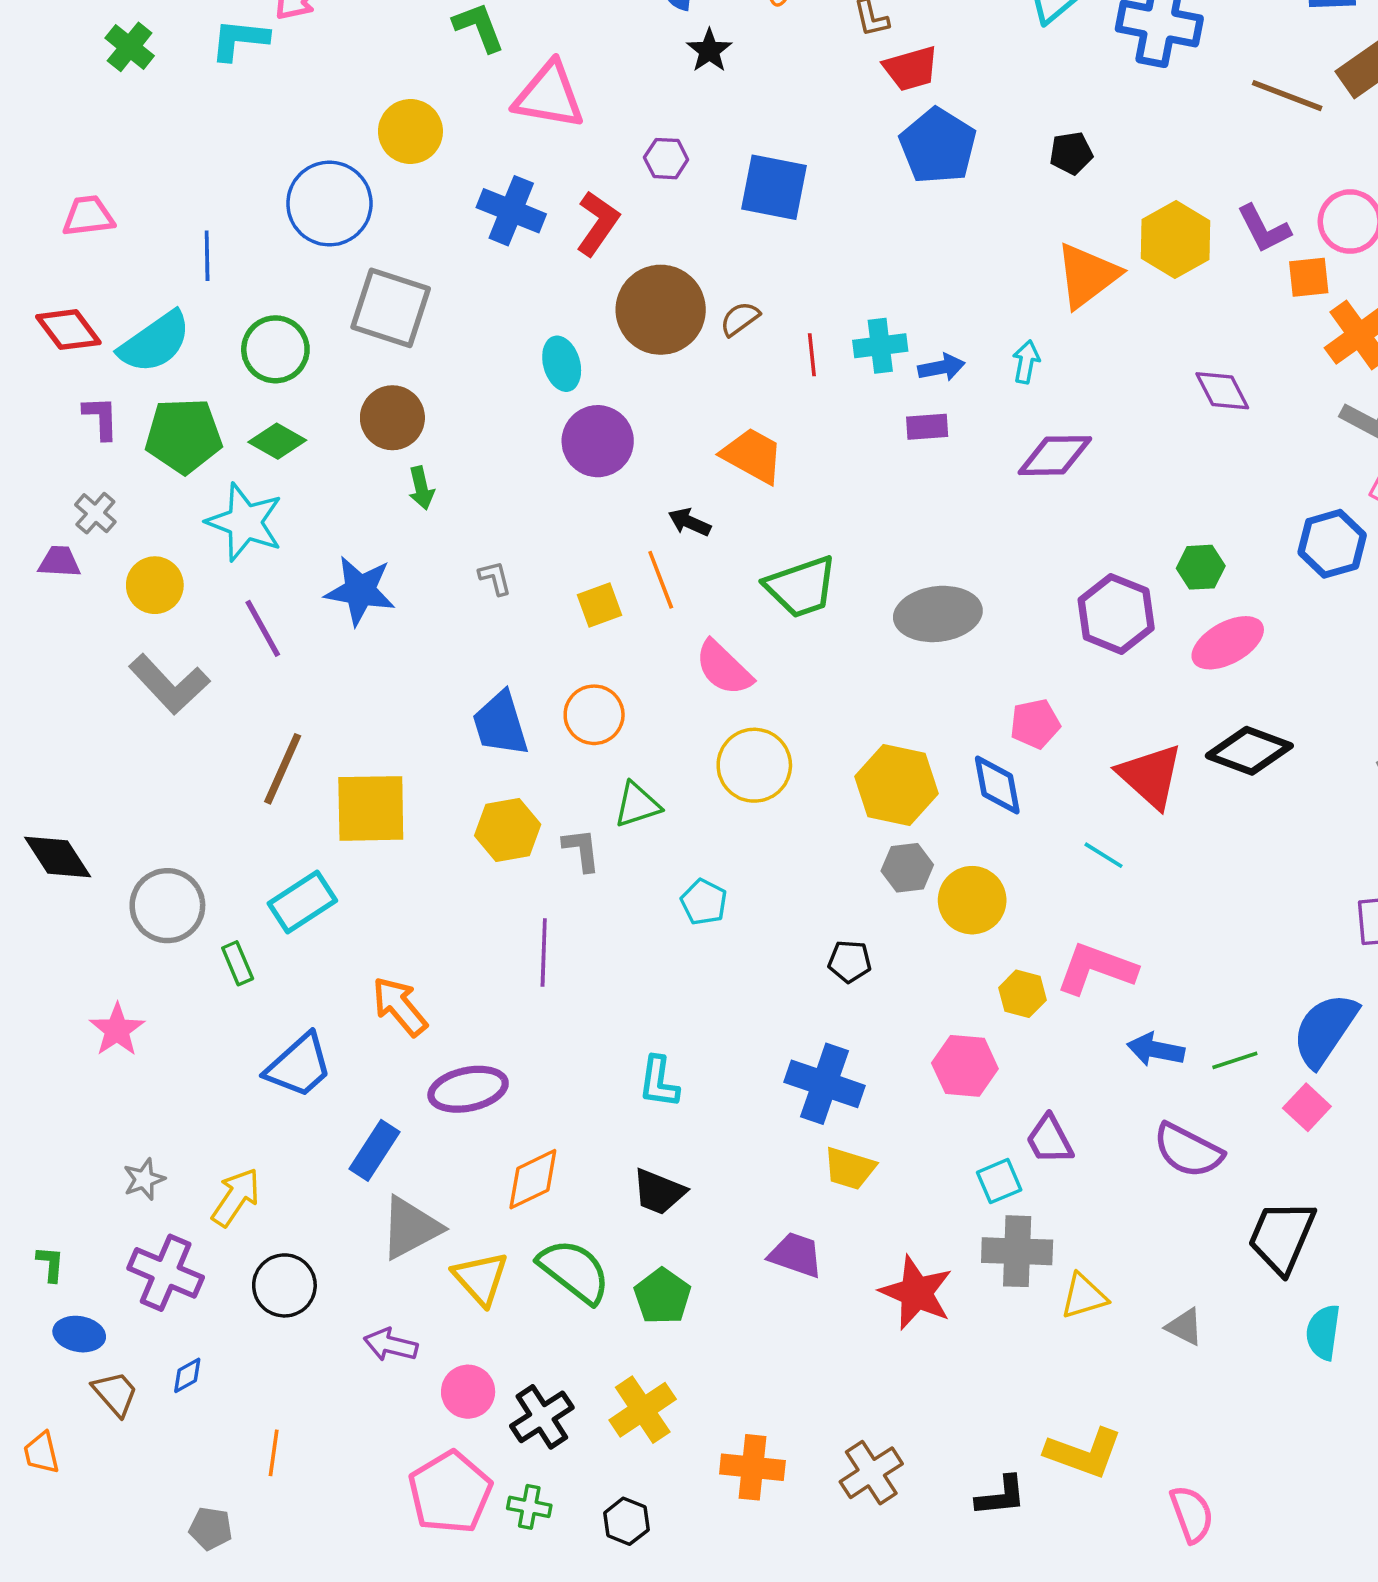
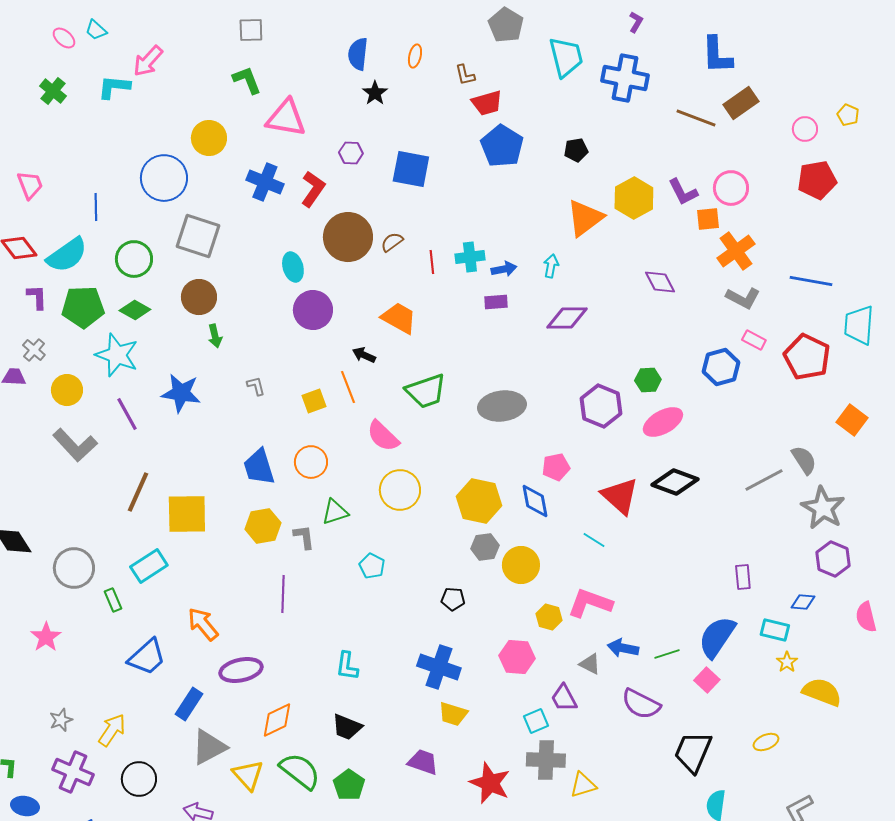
pink trapezoid: (88, 216) -> (30, 185), turned 76
gray triangle: (1185, 1327) -> (590, 664), moved

